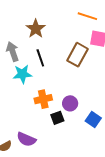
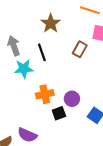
brown star: (36, 29) -> (51, 23), moved
brown rectangle: (77, 55) -> (80, 49), size x0.7

